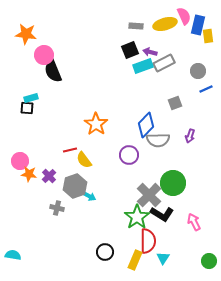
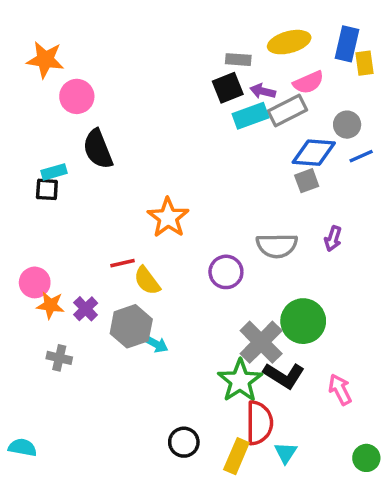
pink semicircle: (184, 16) -> (308, 82), moved, turned 90
gray rectangle: (136, 26) -> (238, 60), moved
black semicircle: (53, 71) -> (98, 149), moved
blue diamond: (146, 125) -> (314, 153), moved, turned 50
gray cross: (57, 208) -> (59, 358), moved

